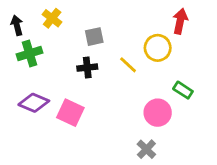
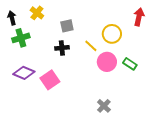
red arrow: (180, 21) -> (139, 17), moved
pink square: (70, 113) -> (50, 80), turned 30
pink circle: (158, 113) -> (107, 62), moved

